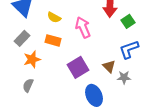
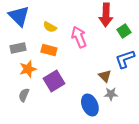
gray rectangle: (22, 38) -> (18, 48), turned 35
purple square: (78, 67) -> (54, 81), moved
gray star: (124, 77) -> (111, 94), moved

